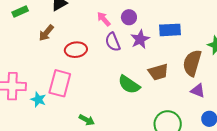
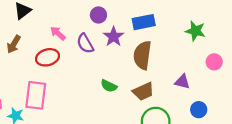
pink arrow: (104, 19) -> (58, 33), moved
brown semicircle: (192, 63) -> (142, 55), moved
brown trapezoid: (158, 72) -> (143, 91), moved
green semicircle: (129, 85) -> (109, 86), size x0.7

